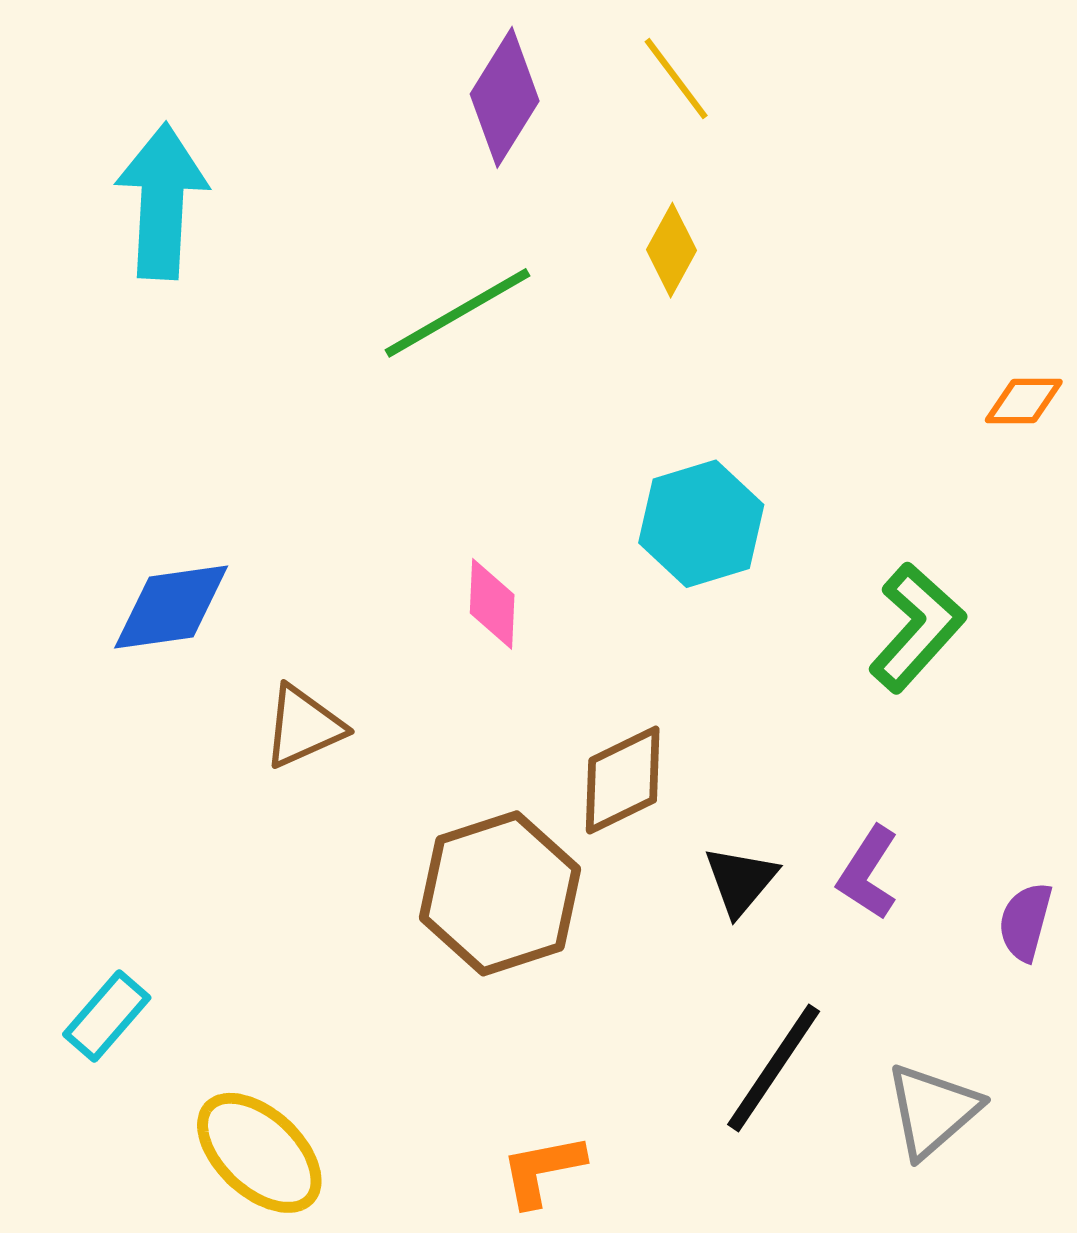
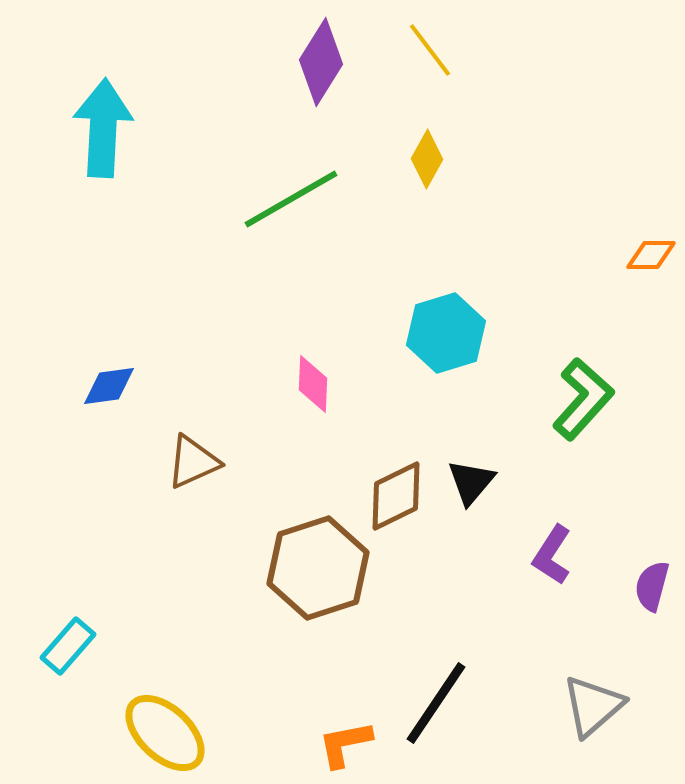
blue diamond: (171, 607) -> (109, 386), size x0.7
black triangle: (741, 881) -> (471, 482), moved
black line: (774, 1068) -> (436, 703), moved

